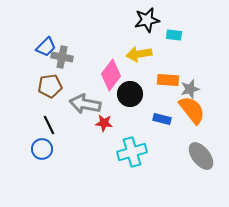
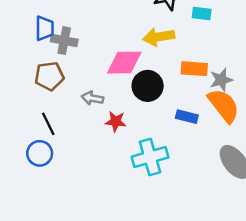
blue trapezoid: (46, 47) -> (45, 28), turned -45
pink diamond: (111, 75) -> (124, 63), turned 52
gray arrow: (85, 104) -> (92, 98), size x0.6

